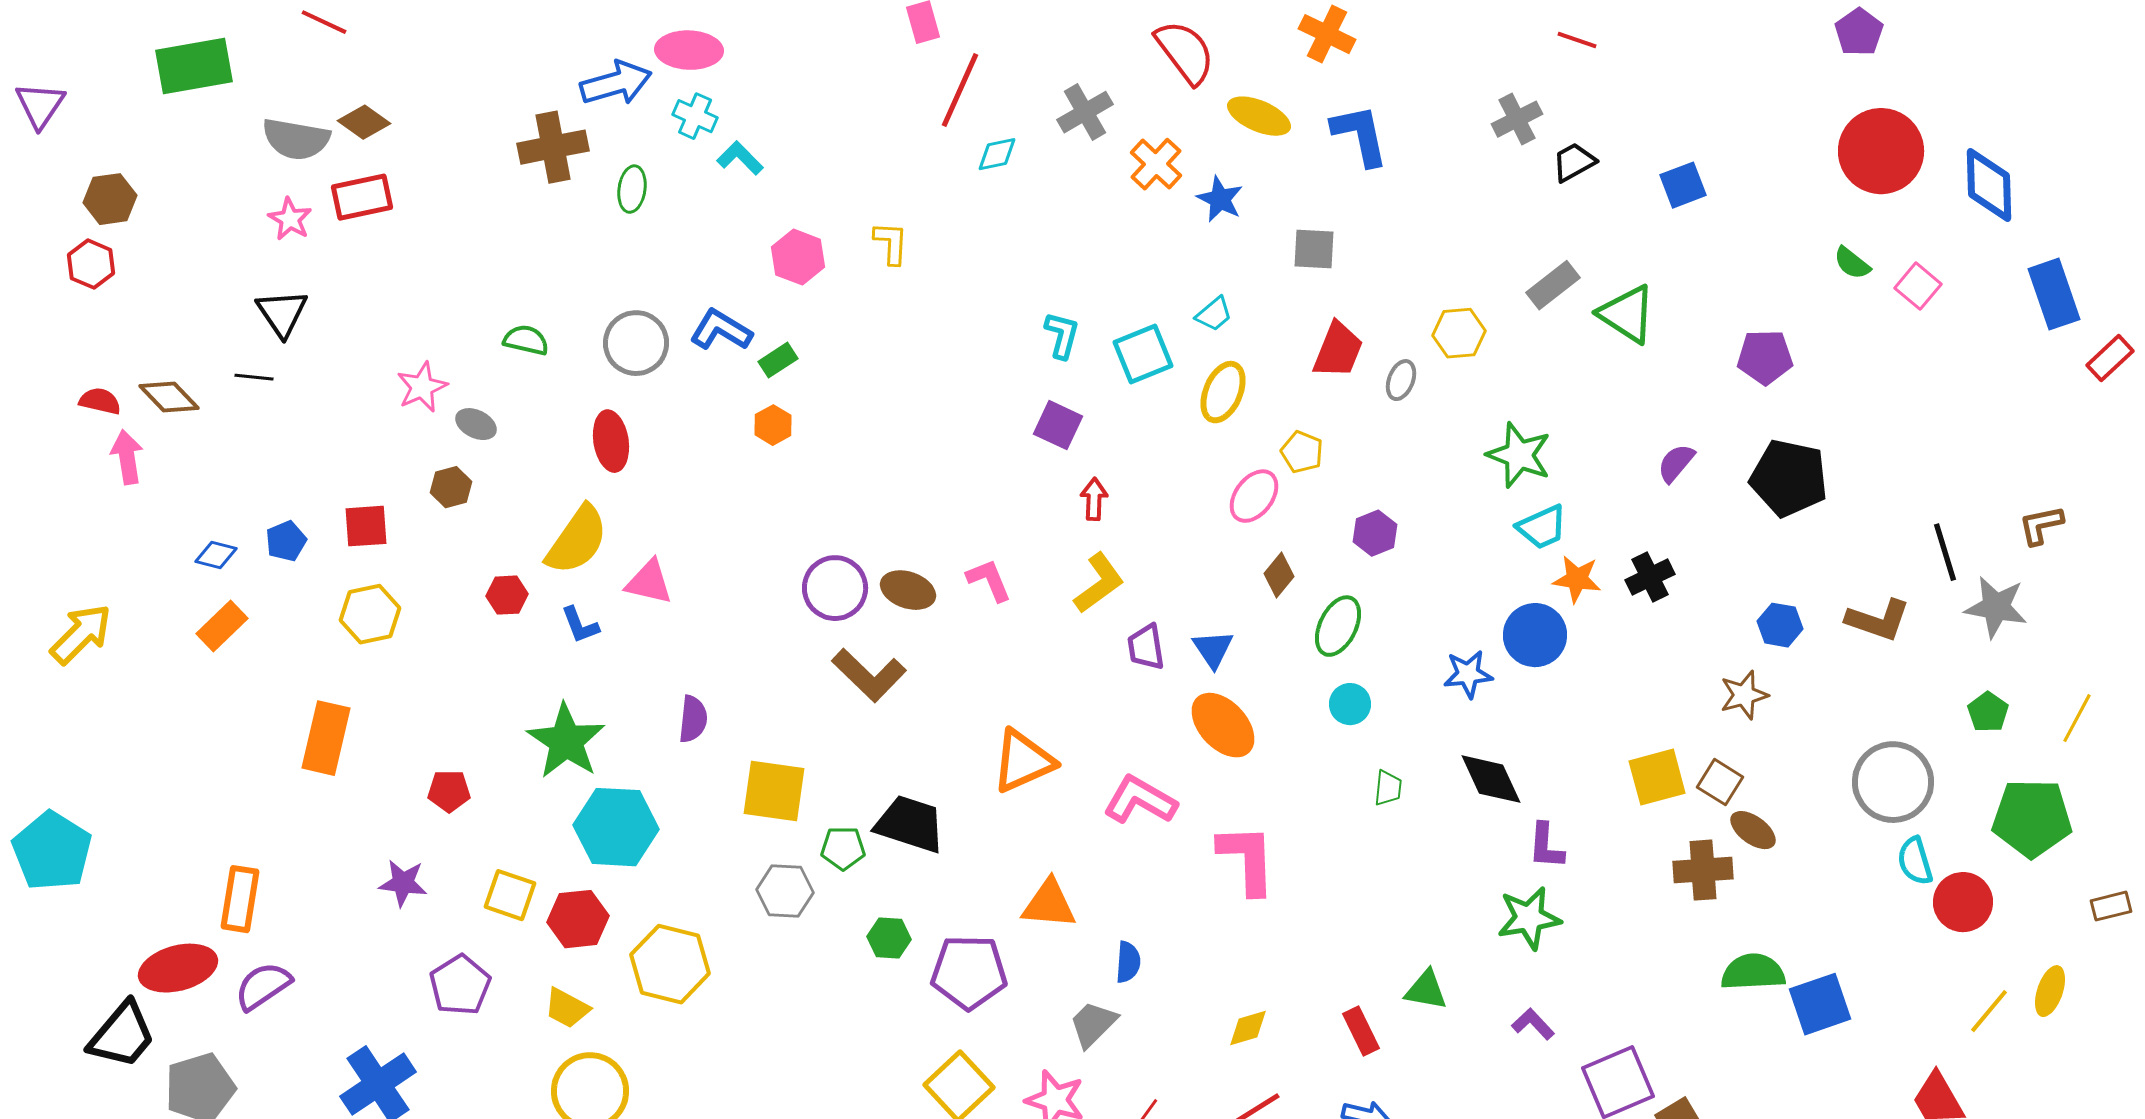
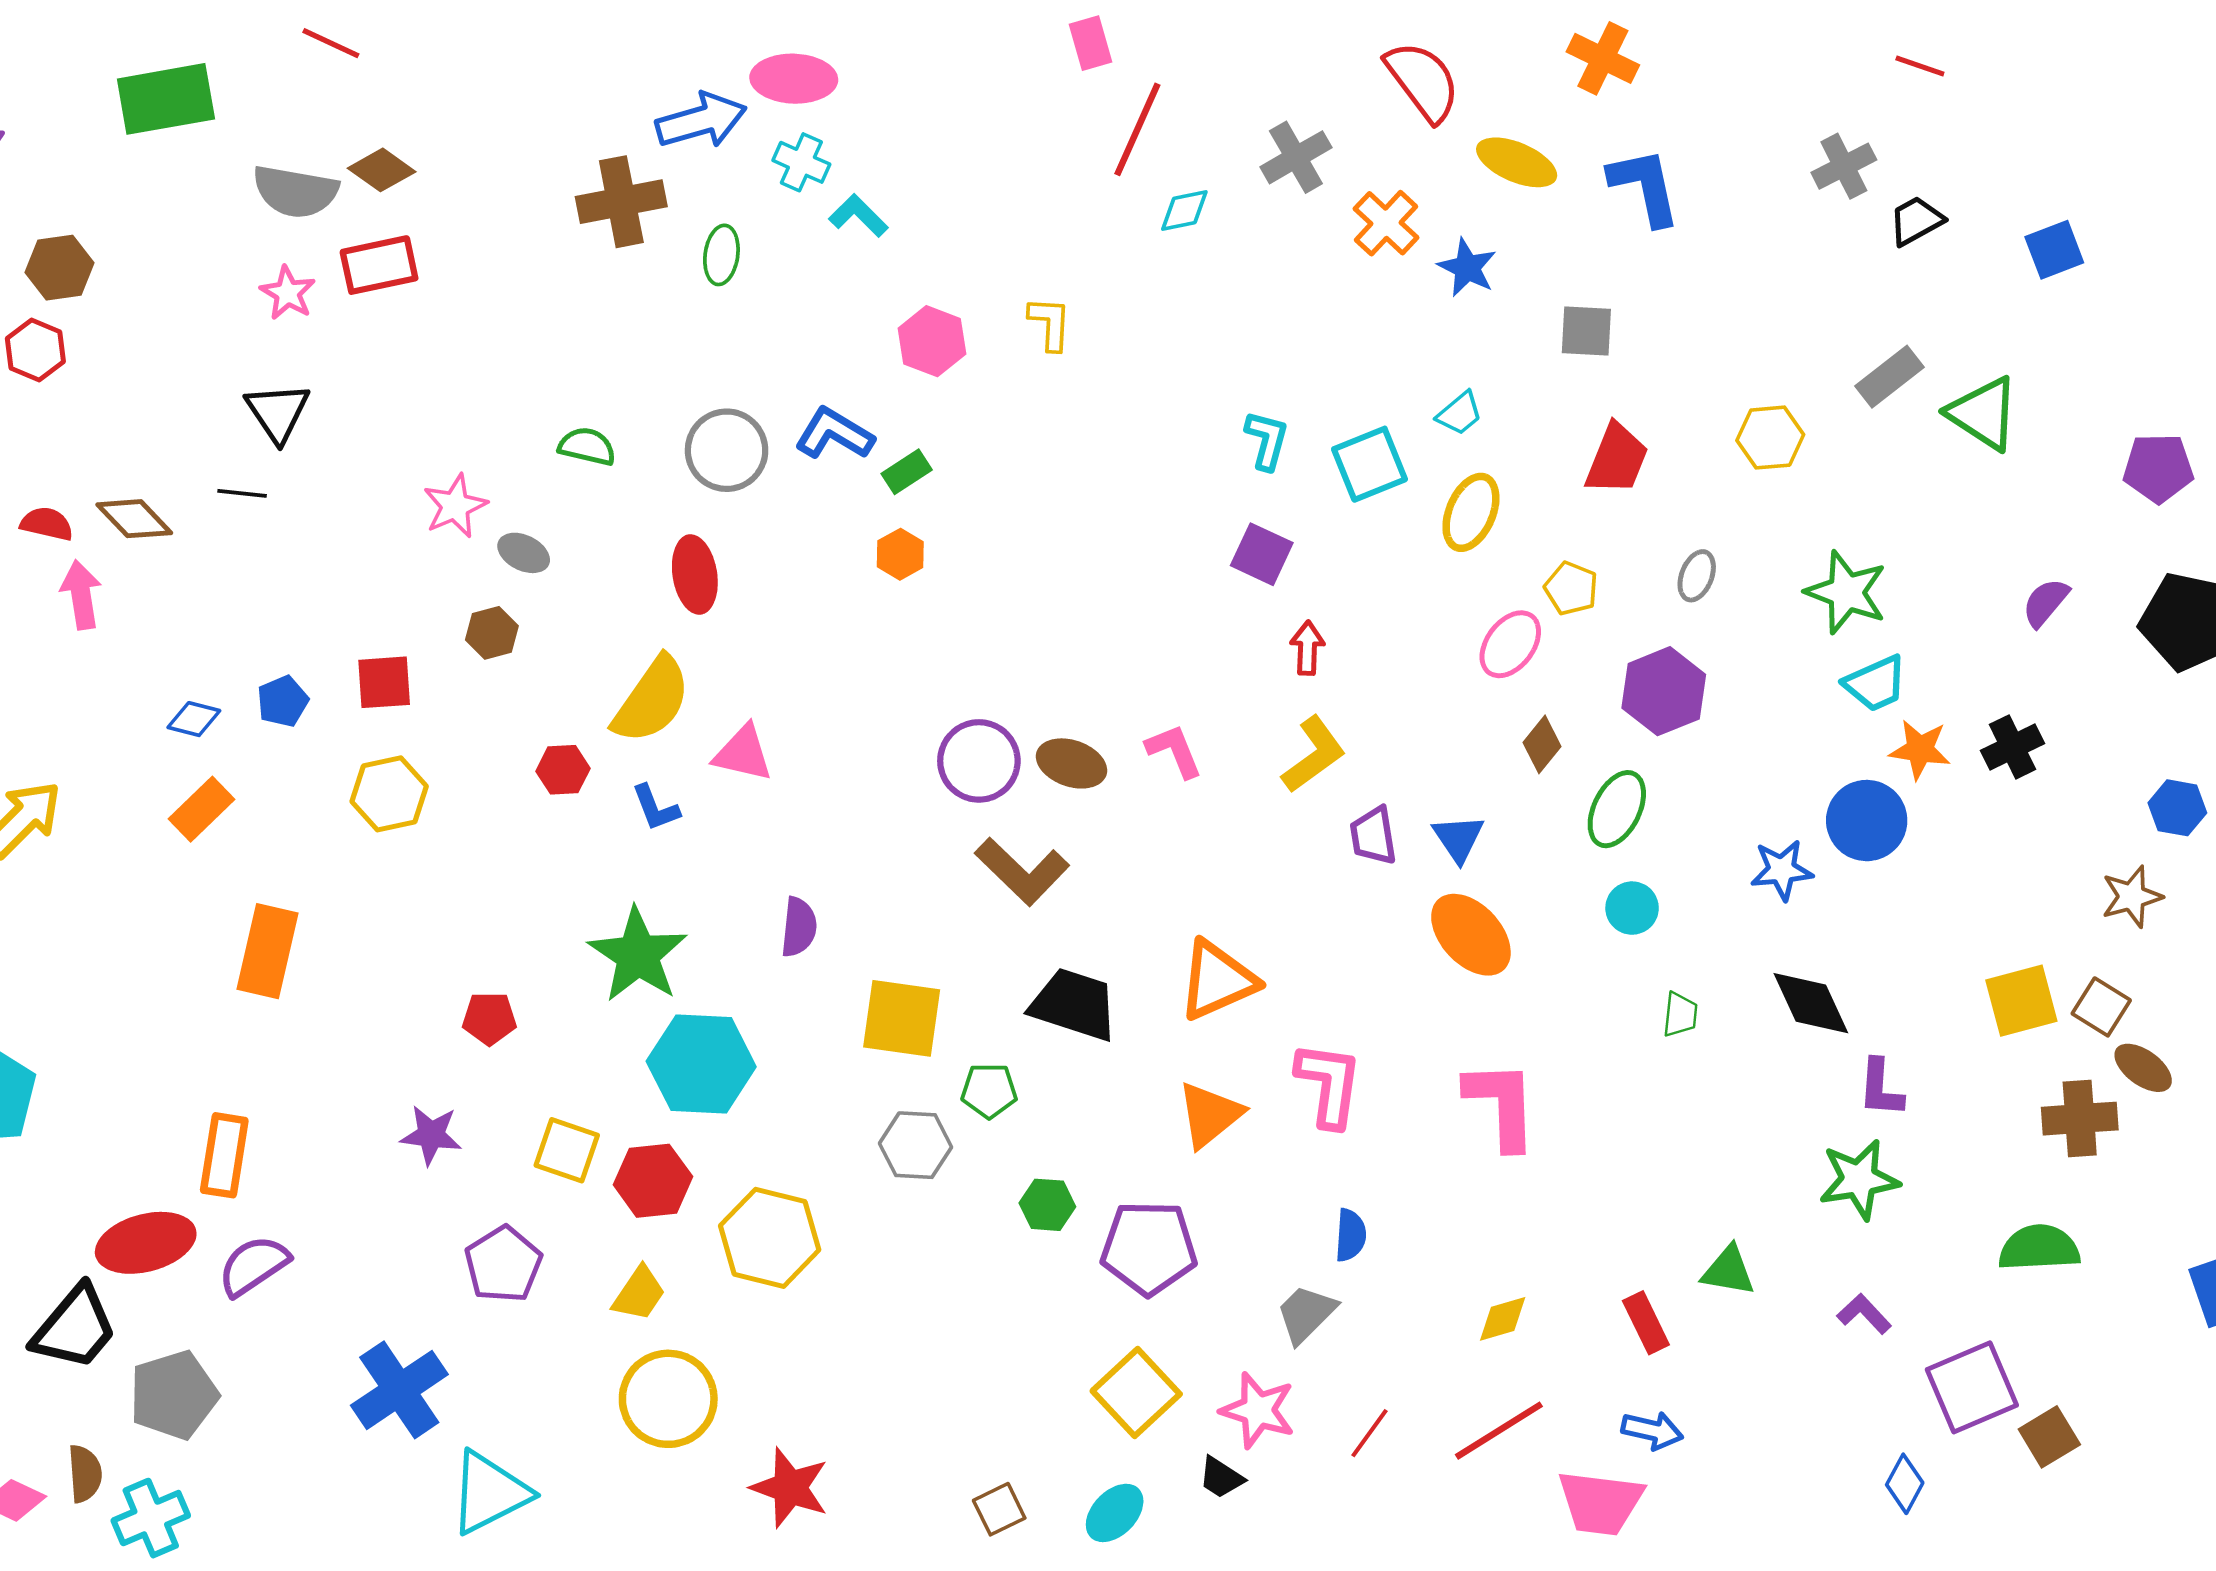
gray ellipse: (1401, 380) -> (1697, 576), moved
purple hexagon: (1375, 533) -> (1664, 691), size x1.5
orange rectangle: (326, 738) -> (267, 951), moved
pink L-shape: (1140, 800) -> (1329, 1084), moved, turned 68
black trapezoid: (910, 824) -> (1074, 1004), moved
orange triangle: (1049, 904) -> (1210, 1115), moved, turned -44
green semicircle: (1753, 972) -> (2039, 1248), moved
yellow trapezoid: (567, 1008) -> (639, 1294), turned -84

